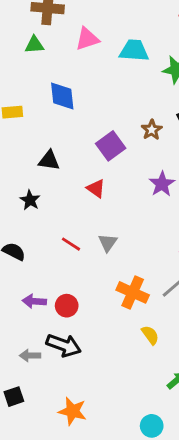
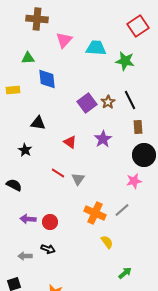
pink triangle: (87, 39) -> (64, 40), turned -30
green triangle: (34, 45) -> (28, 58), moved
purple square: (111, 146) -> (87, 103), moved
purple star: (162, 184) -> (103, 139), moved
red line: (71, 244) -> (58, 173), moved
black arrow: (64, 345) -> (48, 249), size x0.6

